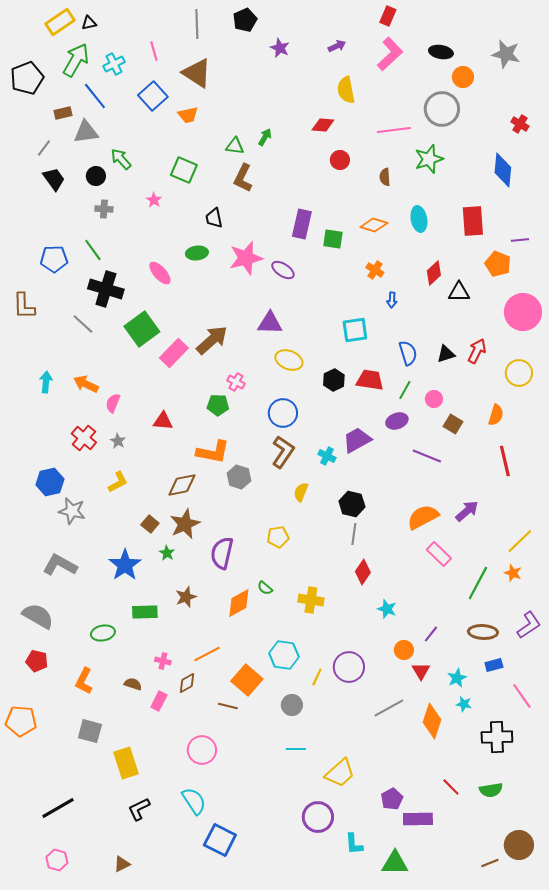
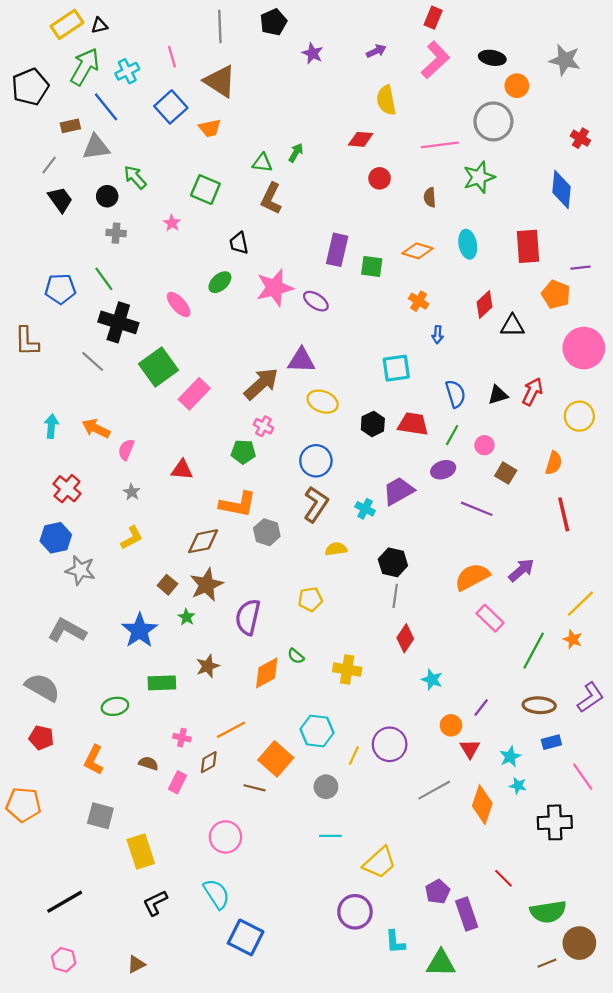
green ellipse: (197, 253) -> (220, 282), turned -35
brown arrow: (212, 340) -> (261, 384), moved
red cross: (84, 438) -> (67, 489), moved
yellow semicircle: (301, 492) -> (336, 549), turned 60
green semicircle: (491, 790) -> (548, 912), moved, size x1.4
purple rectangle: (418, 819) -> (467, 914), turned 72

